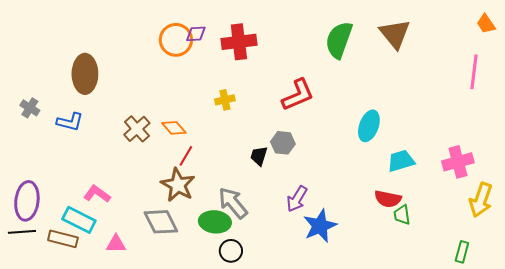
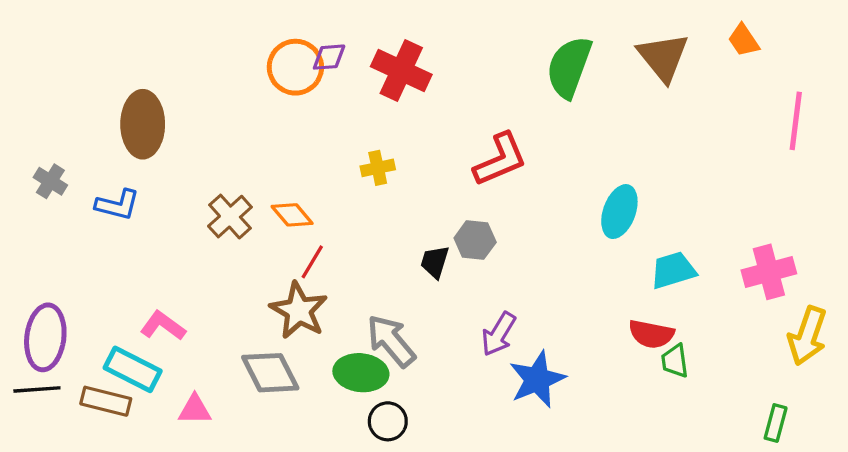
orange trapezoid: (486, 24) -> (744, 40), moved
red cross: (239, 42) -> (401, 71), turned 32

